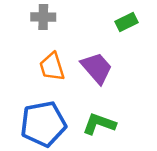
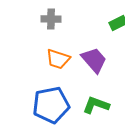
orange trapezoid: (52, 67) -> (58, 59), turned -55

